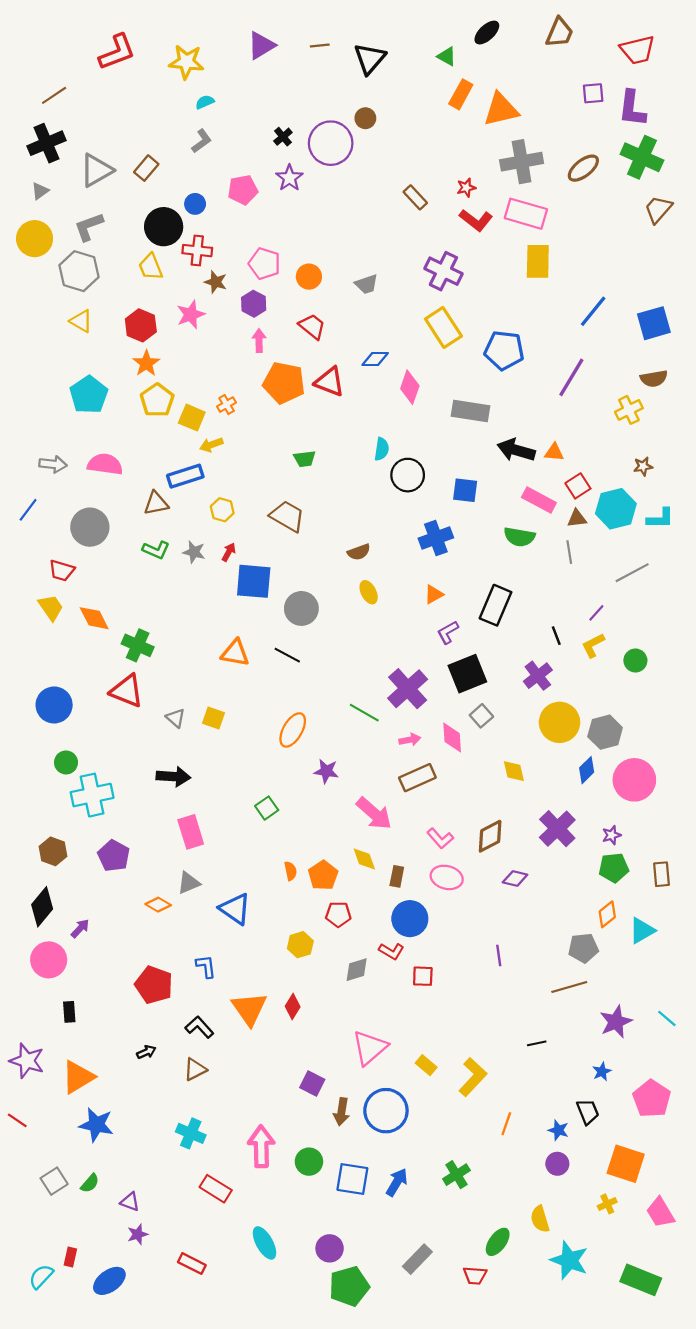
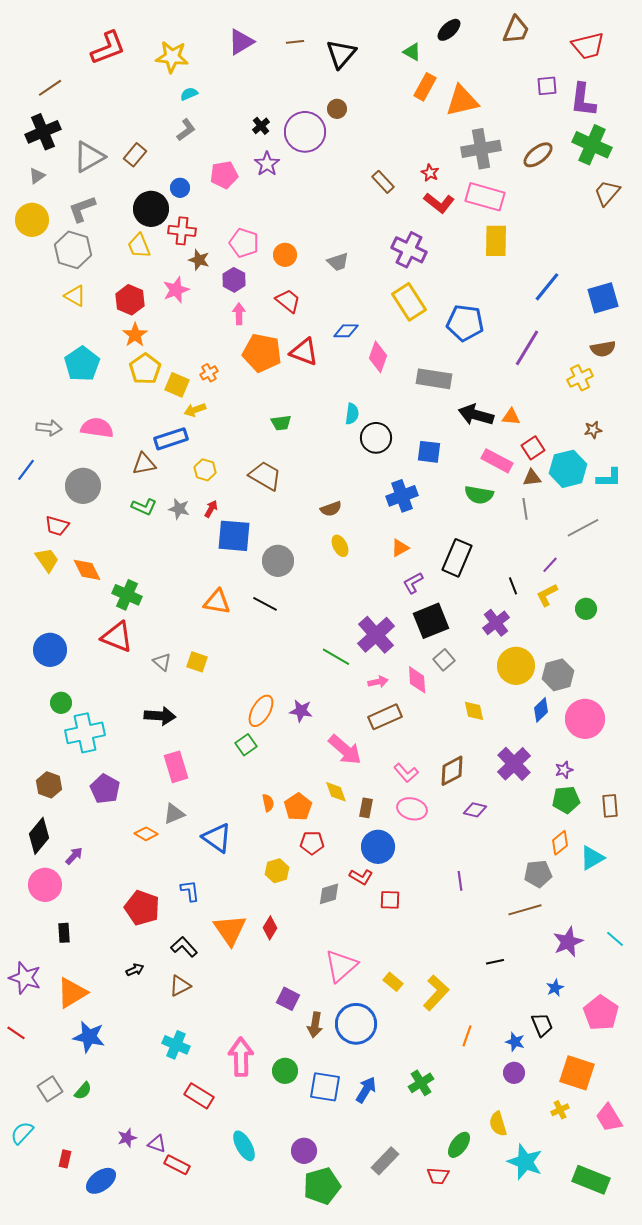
red star: (466, 188) -> (430, 173), turned -30
orange ellipse: (293, 730) -> (261, 711), moved
purple triangle: (130, 1202) -> (157, 1144), moved
cyan semicircle: (41, 1277) -> (22, 1133), moved

